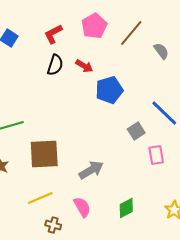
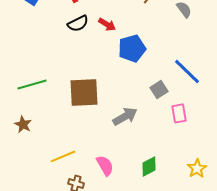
black semicircle: (55, 65) -> (78, 23), turned 45
brown square: (44, 154) -> (84, 92), moved
gray arrow: (91, 170) -> (125, 116), moved

